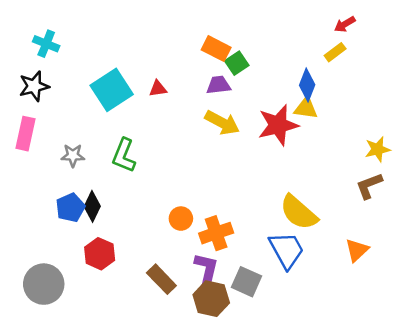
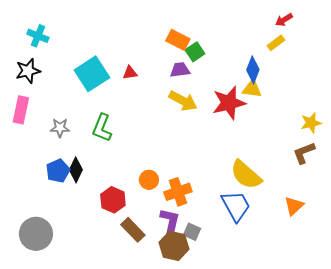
red hexagon: (100, 254) -> (113, 200), moved
gray square: (246, 282) -> (192, 232), moved, size x0.7

